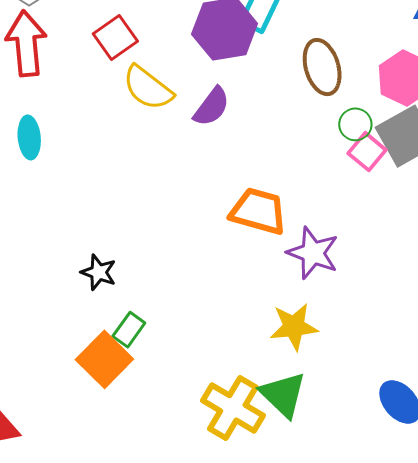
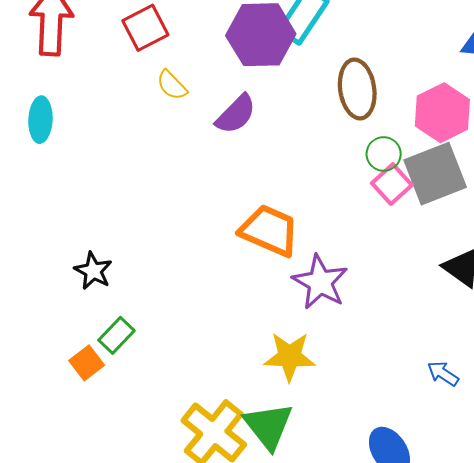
yellow semicircle: (148, 88) -> (172, 85), size x0.6
orange square: (104, 359) -> (87, 363), size x0.6

